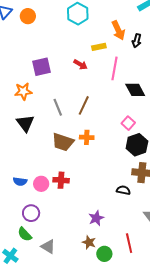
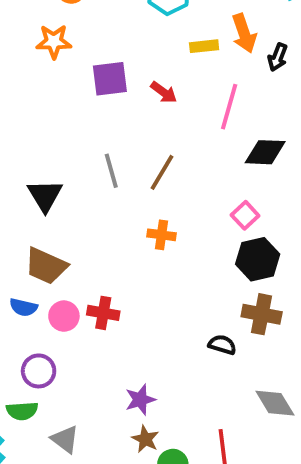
yellow rectangle: (99, 47) -> (204, 46), moved
purple square: (41, 67) -> (110, 79), moved
black diamond: (135, 90) -> (265, 152), turned -65
orange star: (23, 91) -> (54, 42), moved
brown trapezoid: (63, 142) -> (46, 266), moved
purple star: (96, 218) -> (140, 400), moved
green semicircle: (25, 234) -> (22, 411), turned -56

